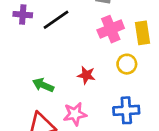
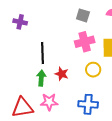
black line: (56, 20) -> (42, 53), moved, turned -65
green arrow: (43, 85) -> (41, 78), moved, turned 63

